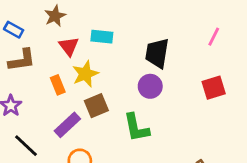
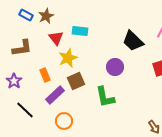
blue rectangle: (14, 30) -> (26, 15), moved
black trapezoid: (157, 53) -> (133, 41), moved, turned -55
orange rectangle: (58, 85) -> (45, 75), moved

